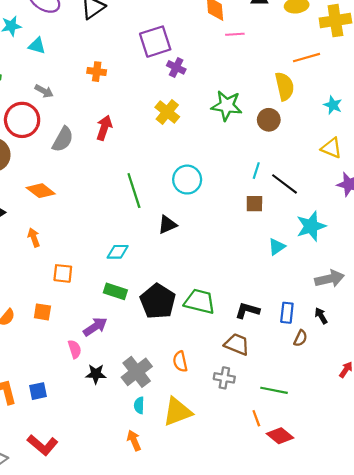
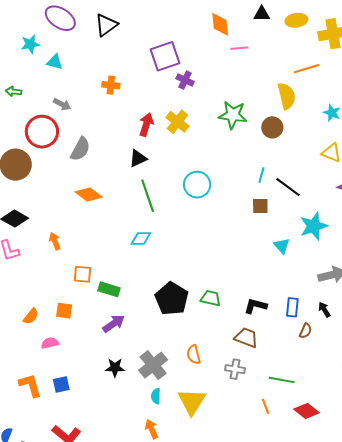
red arrow: (104, 128) -> (146, 125), moved
orange diamond: (41, 191) -> (89, 194), moved
black triangle: (167, 225) -> (138, 158), moved
cyan triangle: (277, 247) -> (282, 246), turned -36
cyan diamond: (118, 252) -> (141, 238), moved
green rectangle: (115, 291) -> (109, 289), moved
green trapezoid: (200, 301) -> (211, 298), size x0.7
pink semicircle: (75, 349) -> (50, 343), moved, turned -84
yellow triangle: (177, 412) -> (192, 402), turned -36
red diamond: (280, 436) -> (306, 411), moved

